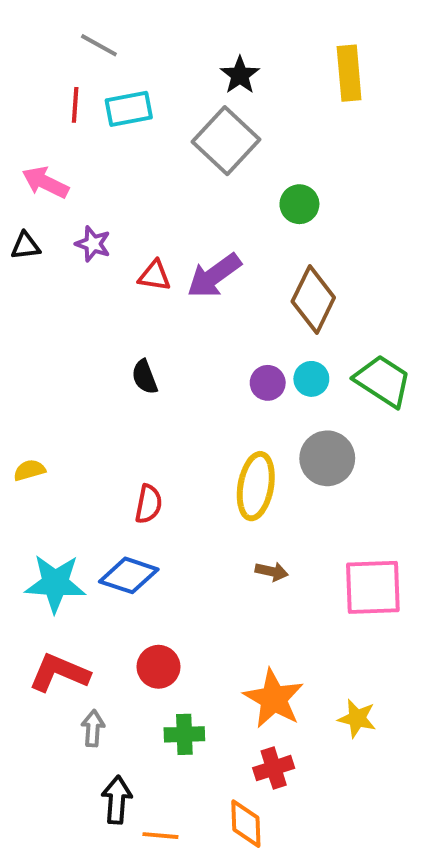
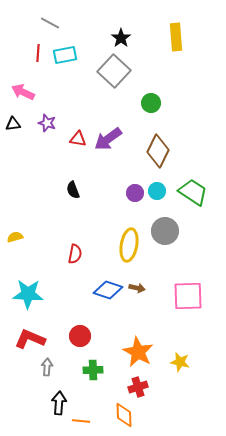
blue diamond: (129, 575) -> (108, 290), moved

